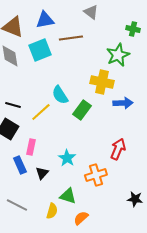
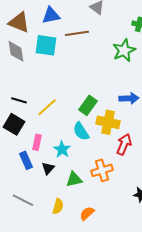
cyan square: (40, 50) -> (46, 45), turned 30
yellow cross: (102, 82) -> (108, 122), moved
cyan semicircle: (60, 95) -> (81, 131), moved
cyan star: (67, 158) -> (62, 149), moved
green triangle: (68, 196) -> (74, 179), moved, turned -30

